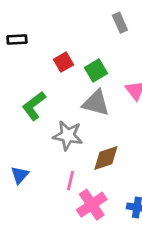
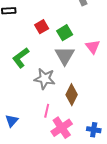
gray triangle: (96, 103) -> (65, 56), turned 45
brown diamond: (106, 158) -> (72, 95), turned -45
blue triangle: (20, 175) -> (12, 121), moved

